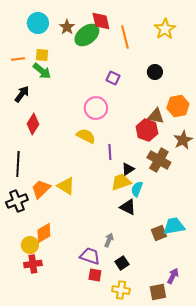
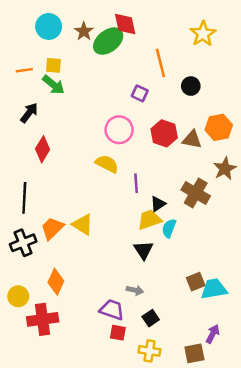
orange line: (125, 37) -> (160, 63), moved
red hexagon: (147, 130) -> (164, 133), moved
black triangle: (128, 207) -> (143, 250), moved, turned 30
cyan trapezoid: (174, 226) -> (214, 289), moved
orange diamond: (44, 233) -> (56, 282), turned -35
gray arrow: (109, 240) -> (135, 290), turned 80
yellow circle: (30, 245) -> (18, 296), moved
red cross: (33, 264) -> (43, 319), size x1.4

